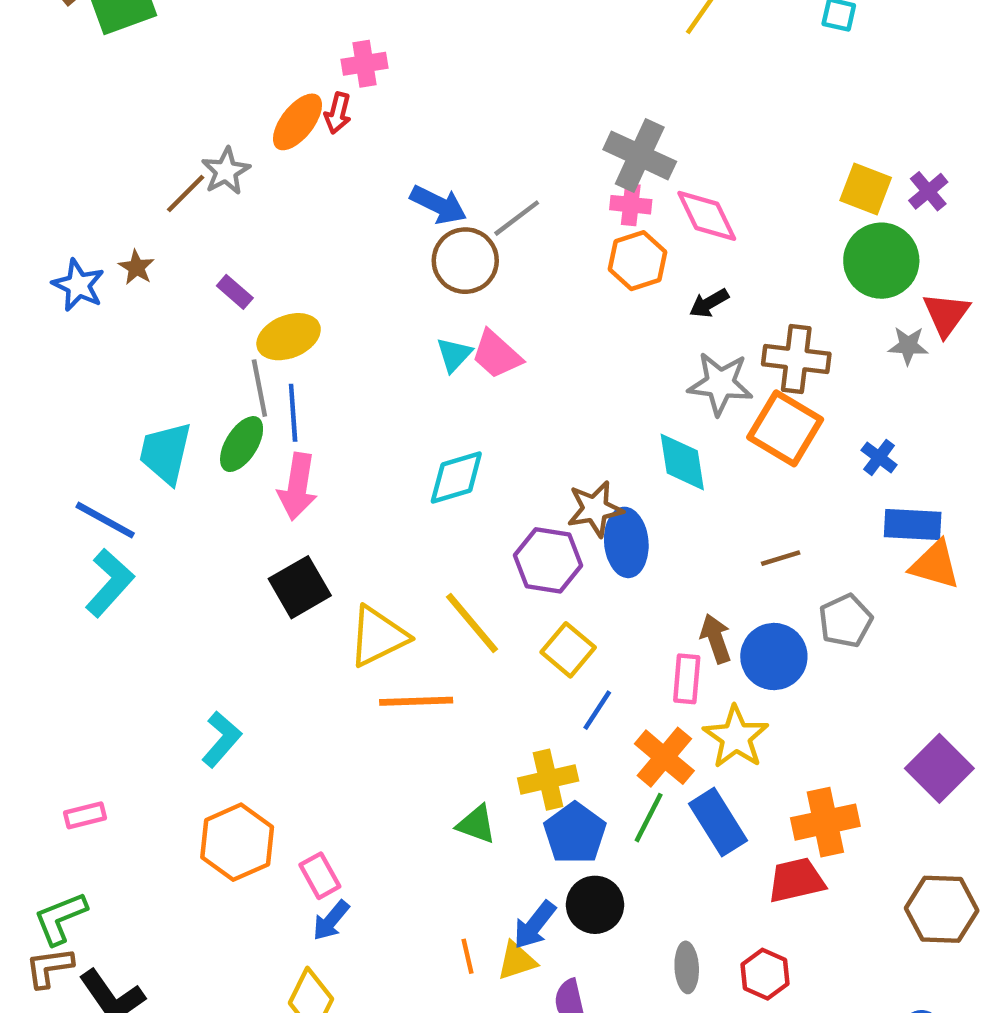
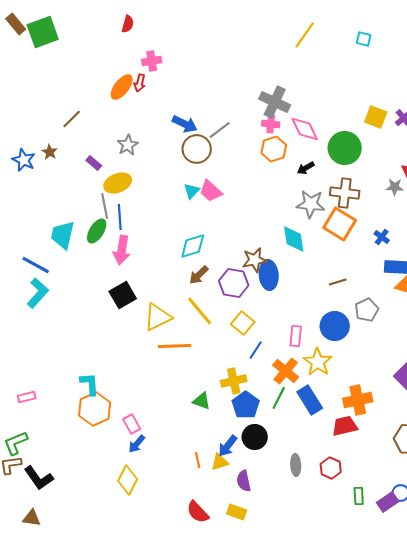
gray star: (226, 171) -> (128, 145), moved
green circle: (881, 261) -> (345, 148), moved
brown arrow: (716, 639) -> (199, 275), moved, turned -115
cyan L-shape: (221, 739) -> (90, 384), moved, turned -45

